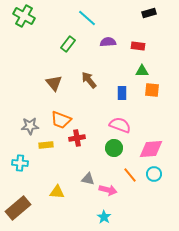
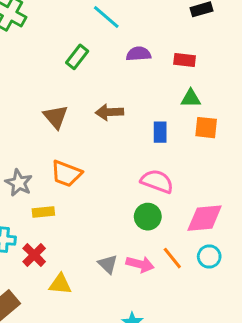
brown arrow: (89, 80) -> (109, 112), turned -54
gray star: (30, 126) -> (19, 183), turned 30
red cross: (77, 138) -> (34, 255), moved, turned -35
gray triangle: (88, 179) -> (108, 264), turned 32
pink arrow: (108, 190) -> (140, 264), moved

